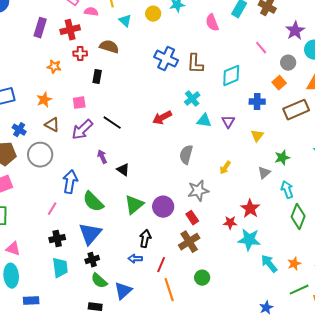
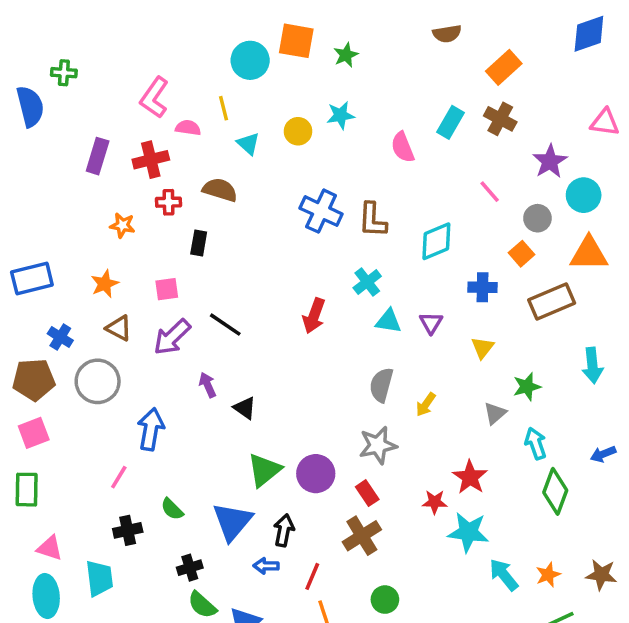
red arrow: (162, 118) -> (314, 316), turned -42
gray semicircle: (186, 155) -> (381, 385), moved
green semicircle: (93, 202) -> (172, 509), moved, size x0.6
blue triangle: (90, 234) -> (232, 522), moved
cyan trapezoid: (60, 268) -> (99, 578), moved

